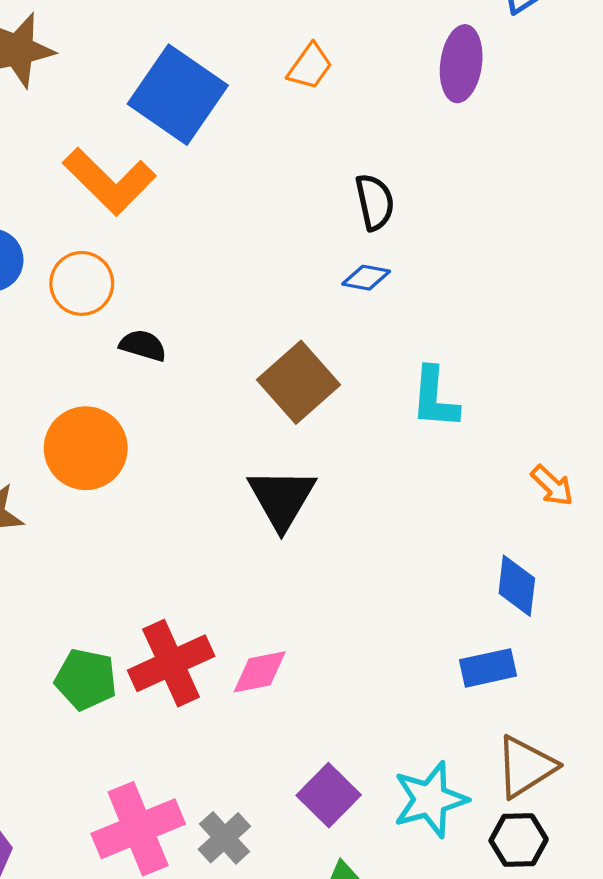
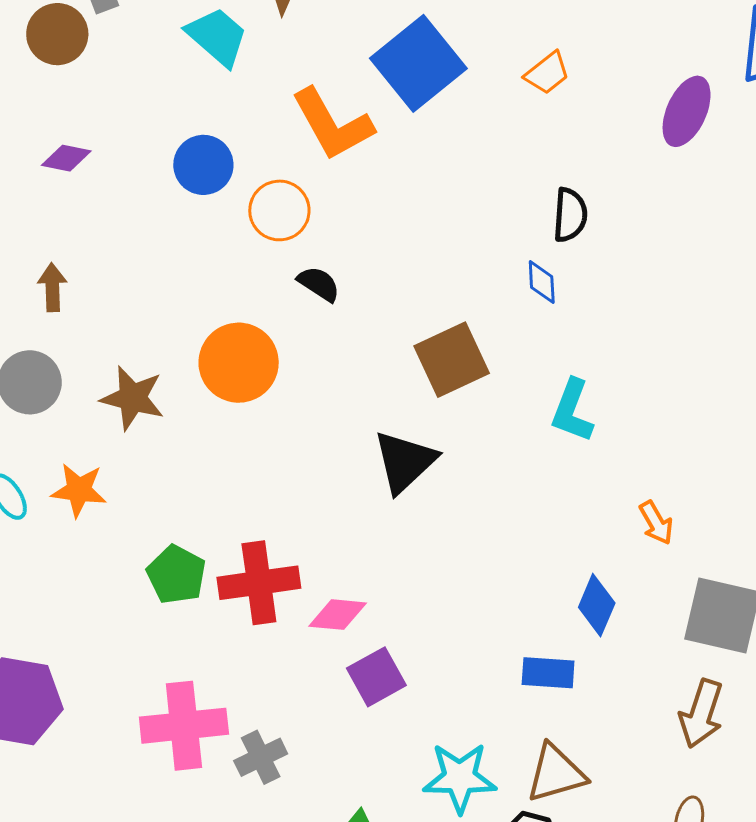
blue diamond: (366, 278) -> (542, 282), turned 60
purple square: (329, 795) -> (376, 677), moved

